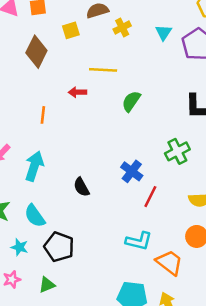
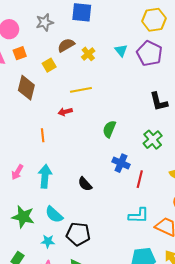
green semicircle: (131, 101) -> (109, 129), moved

